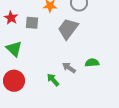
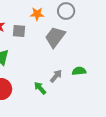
gray arrow: (69, 68) -> (56, 76), turned 96

